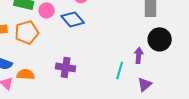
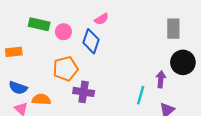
blue diamond: (73, 19) -> (91, 41), turned 60
orange pentagon: (27, 32) -> (66, 69), moved

